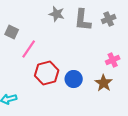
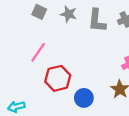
gray square: (12, 32) -> (39, 12), moved
blue circle: (74, 79) -> (84, 98), moved

